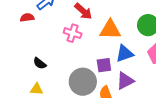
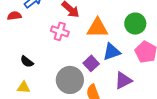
purple square: (104, 65) -> (91, 63), turned -35
purple triangle: (125, 81) -> (123, 80), moved

